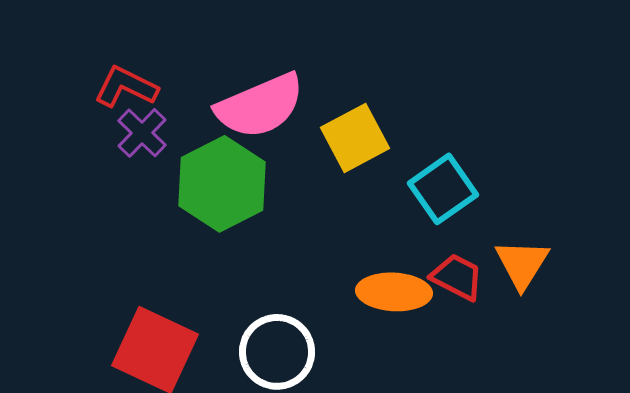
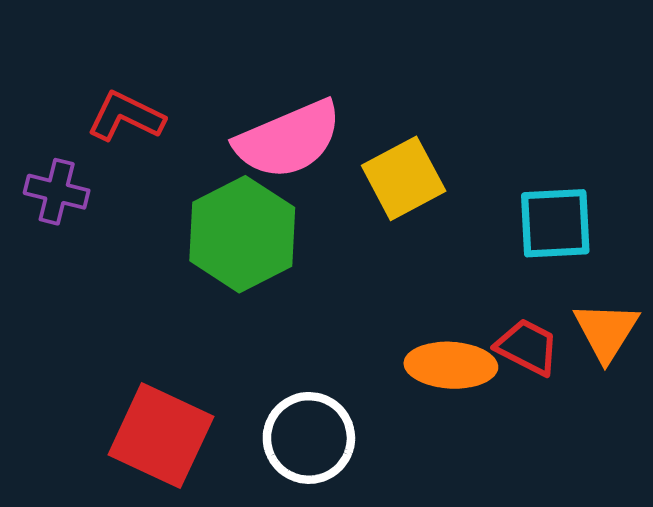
purple cross: (142, 133) -> (57, 192), moved, turned -30
cyan square: (443, 189) -> (555, 223), moved, turned 32

